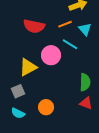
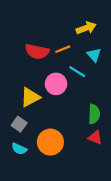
orange line: (65, 24) -> (63, 49), moved
gray square: (18, 91) -> (19, 124), turned -32
orange circle: (46, 107) -> (50, 142), size x1.5

